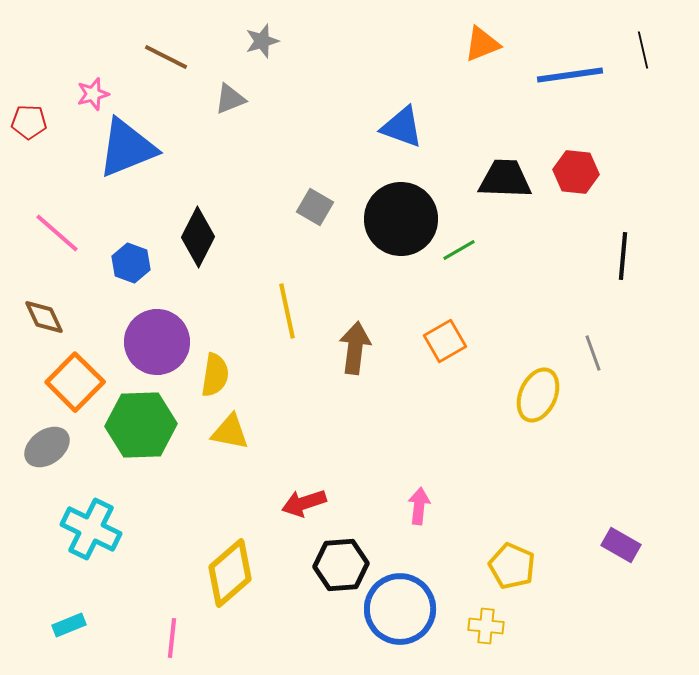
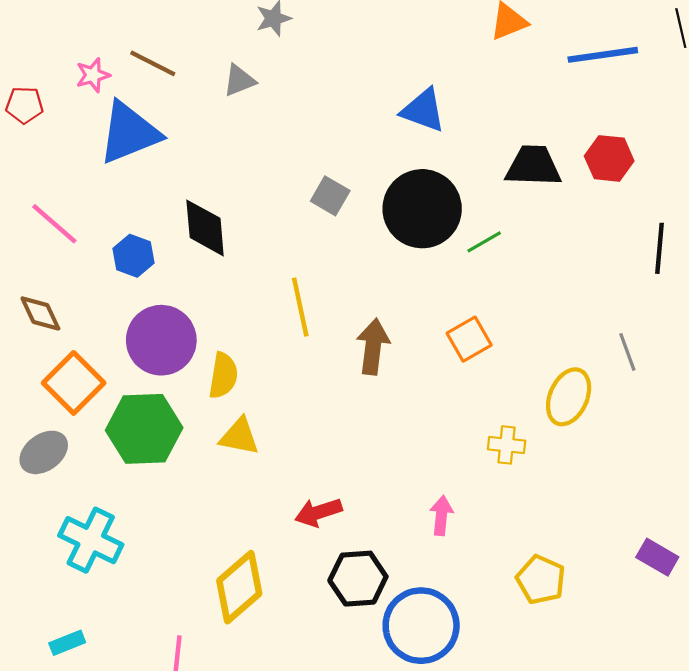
brown line: (166, 57) -> (153, 63), moved
black diamond: (198, 237) -> (205, 228), turned -32
yellow cross: (486, 626) -> (507, 445), moved

